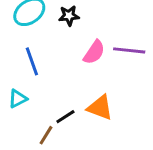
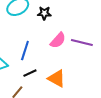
blue line: (32, 61) -> (25, 51), moved, turned 30
black line: (65, 117) -> (30, 73), moved

